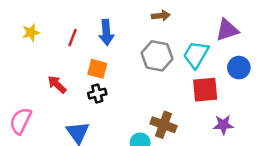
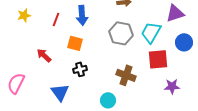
black cross: (97, 94) -> (80, 69), moved
brown cross: (163, 125) -> (126, 75), moved

